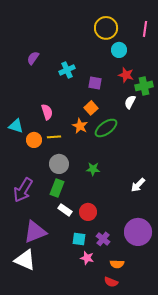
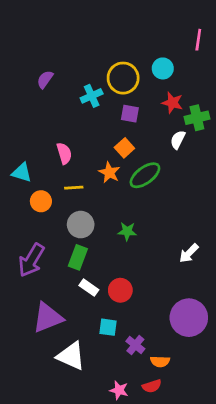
yellow circle: (106, 28) -> (123, 78), moved
orange circle: (34, 140) -> (41, 201), moved
purple cross: (103, 239) -> (135, 345), moved
pink star: (87, 258) -> (119, 390), moved
white triangle: (25, 260) -> (71, 356), moved
red semicircle: (111, 282) -> (152, 386), turned -40

